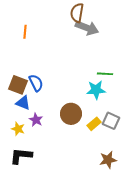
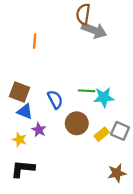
orange line: (25, 32) -> (35, 41), moved
green line: (105, 74) -> (87, 91), moved
blue semicircle: (36, 83) -> (55, 100), moved

